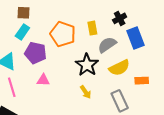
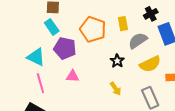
cyan rectangle: (22, 32) -> (52, 27), turned -70
black star: (87, 65) -> (117, 61), size x0.6

